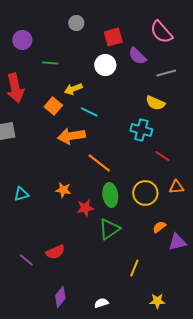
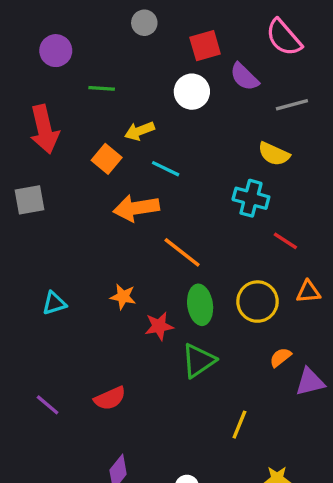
purple line: (26, 260) -> (48, 405), moved

